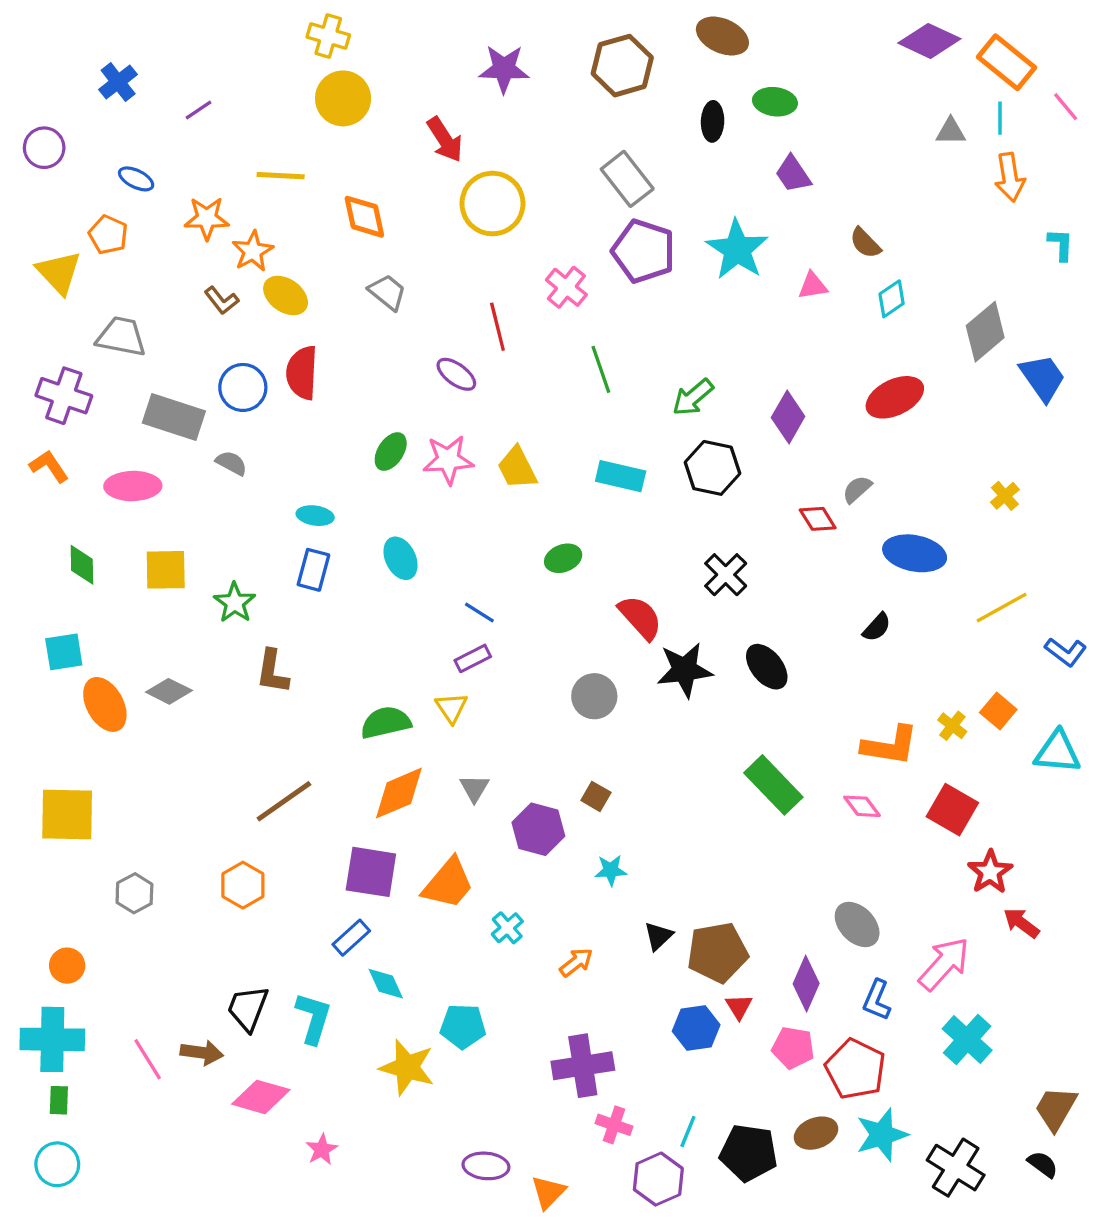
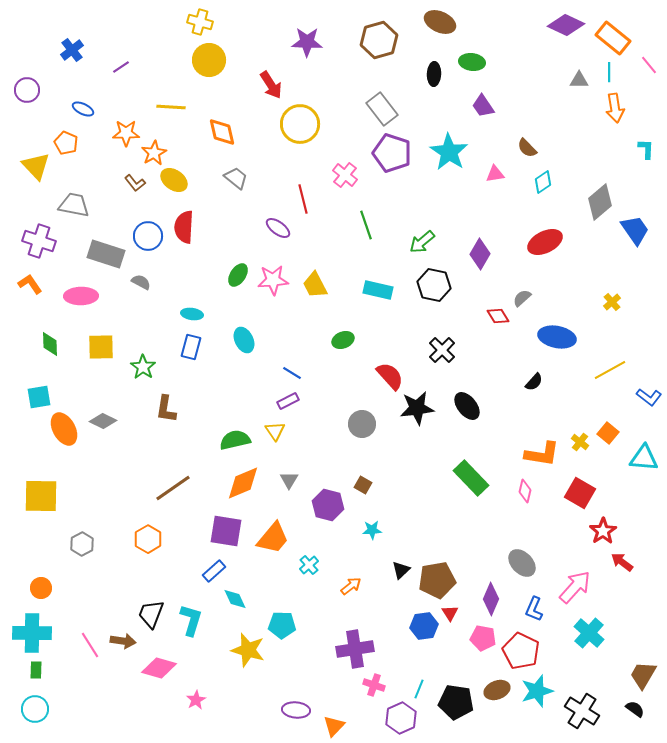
pink diamond: (862, 806) -> (525, 491), turned 50

